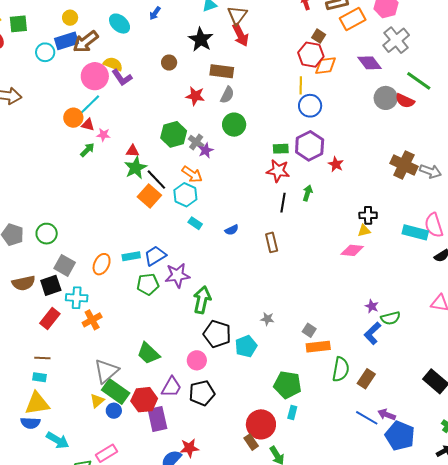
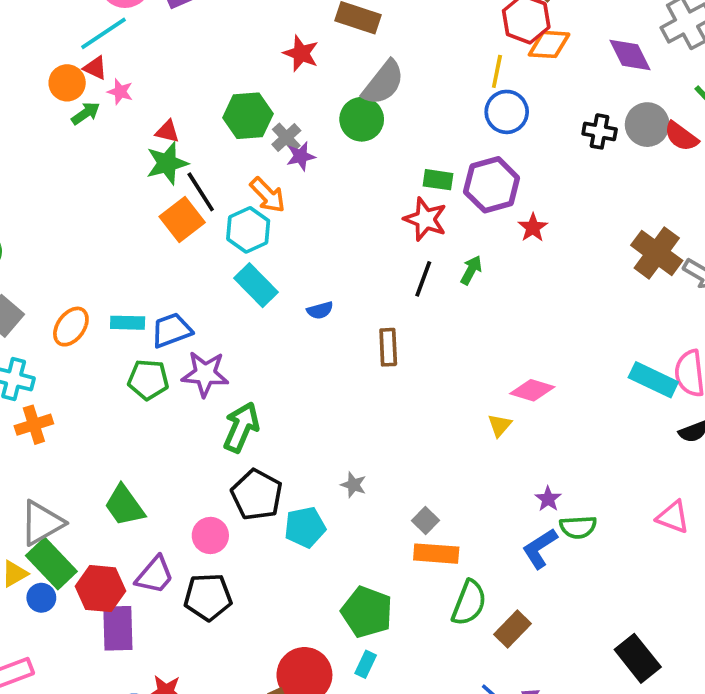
gray semicircle: (227, 95) -> (383, 83), moved, size x1.5
orange circle: (73, 118) -> (67, 83), moved
black cross: (368, 215) -> (600, 131), moved
cyan rectangle: (195, 223) -> (256, 285), size x1.6
yellow triangle: (364, 231) -> (500, 425), moved, turned -48

